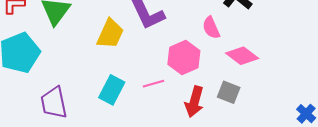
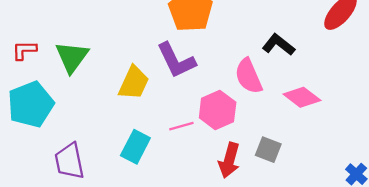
pink semicircle: (211, 28) -> (248, 76), size x1.4
pink diamond: (242, 56) -> (302, 97), moved
pink line: (153, 84) -> (181, 126), moved

